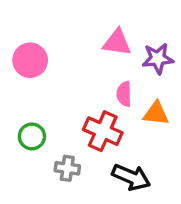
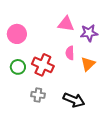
orange triangle: (156, 113) -> (88, 64), turned -49
red cross: (103, 131) -> (43, 65), moved
green circle: (32, 136) -> (18, 67), moved

